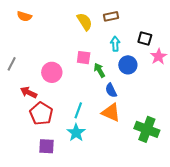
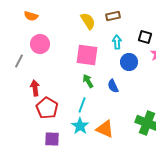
pink square: (84, 58) -> (87, 55), size x1.6
green arrow: (99, 70) -> (88, 81), moved
pink circle: (52, 72) -> (40, 44), moved
red arrow: (29, 92) -> (35, 88), turned 56
orange triangle: (111, 112) -> (105, 129), moved

